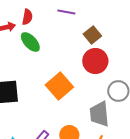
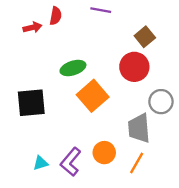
brown square: (92, 35) -> (145, 37), moved
green ellipse: (30, 42) -> (73, 68), moved, turned -65

